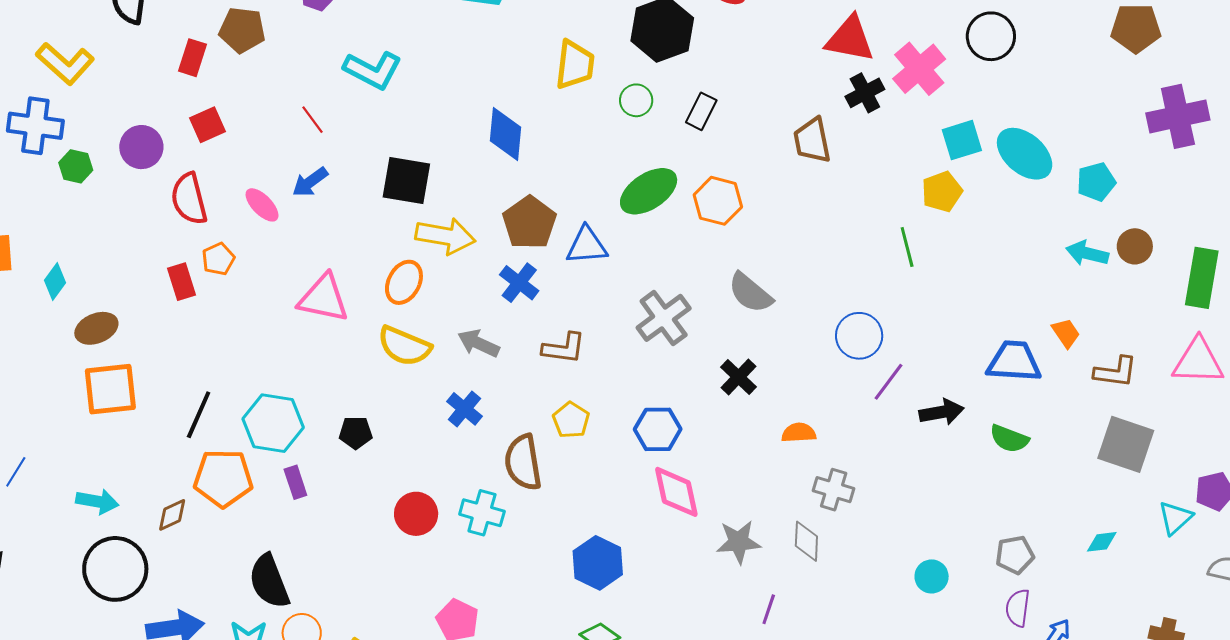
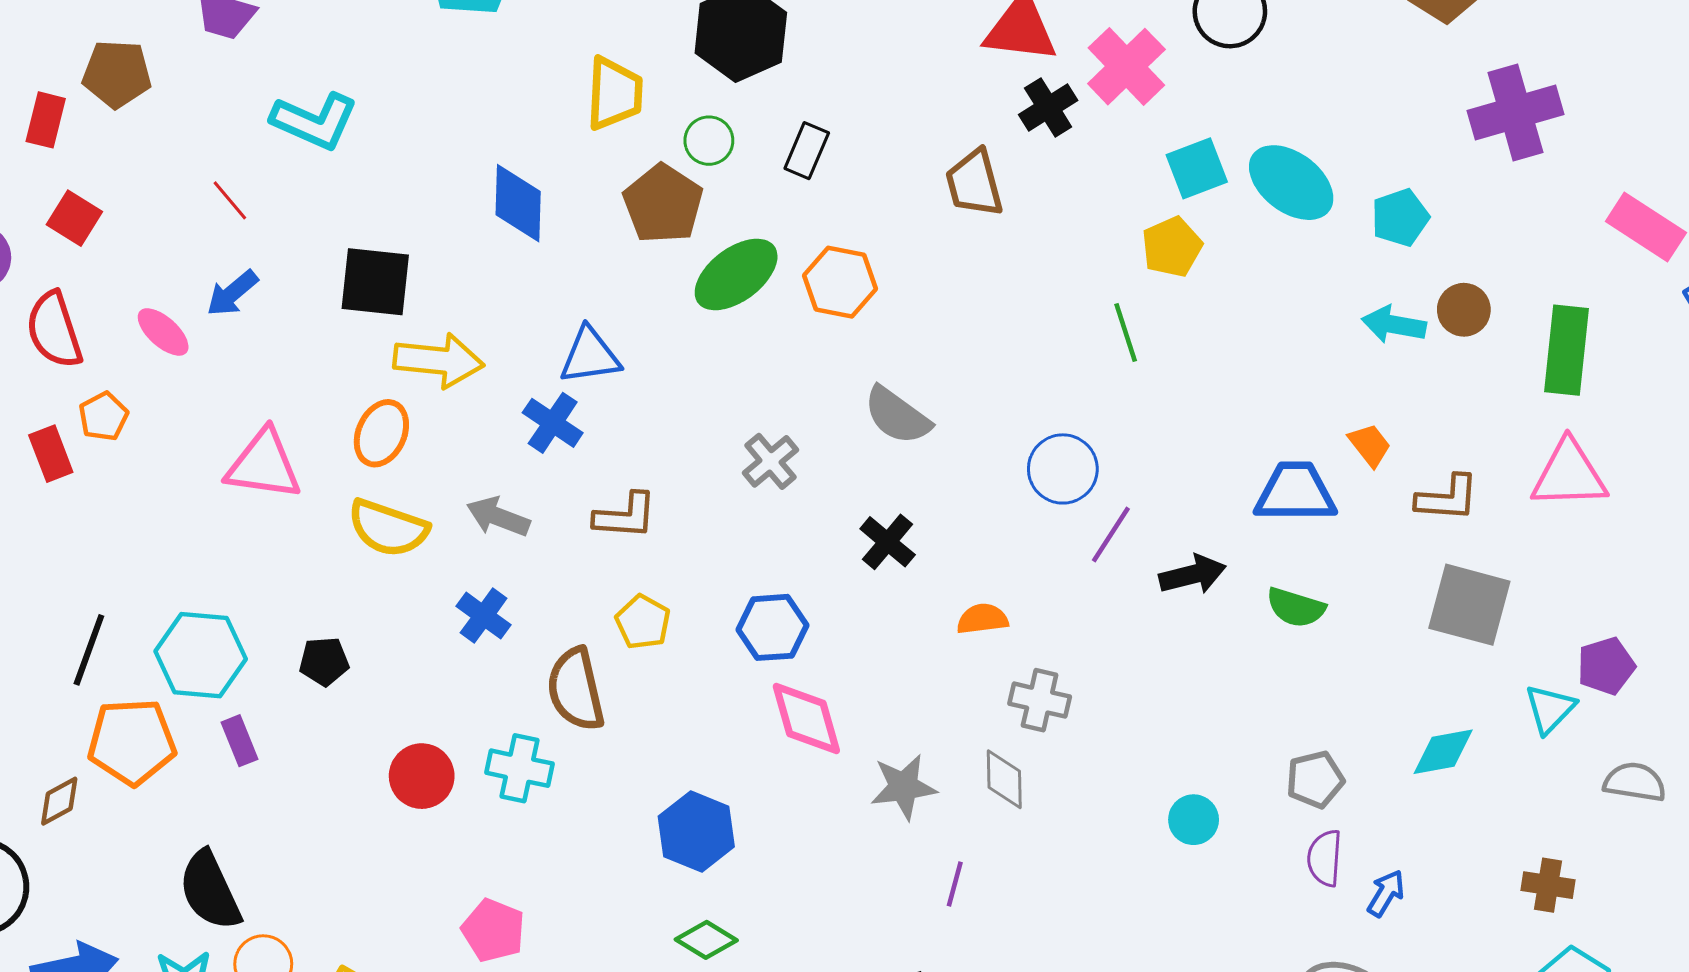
red square: (208, 125) -> (74, 218), turned -30
brown pentagon: (529, 223) -> (663, 204), moved
blue triangle: (587, 246) -> (590, 356), moved
gray cross: (664, 318) -> (771, 461), size x0.7
cyan diamond: (1102, 542) -> (1443, 752), size x1.4

